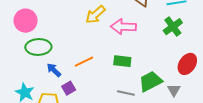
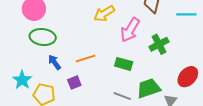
pink arrow: (123, 27) -> (130, 30), turned -70
green cross: (173, 27) -> (159, 44), moved
purple square: (69, 88) -> (74, 83), moved

